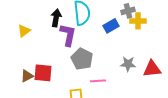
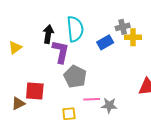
gray star: (128, 64) -> (109, 105), moved
brown triangle: (27, 76) -> (18, 103), moved

